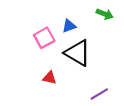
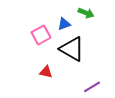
green arrow: (105, 14) -> (86, 13), moved

